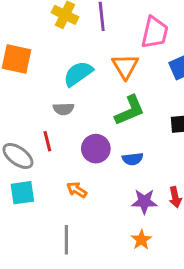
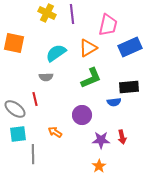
orange triangle: (125, 66) -> (88, 48), turned 30
purple circle: (96, 149) -> (82, 115), moved
blue semicircle: (133, 159) -> (114, 102), moved
gray line: (66, 240) -> (33, 154), moved

